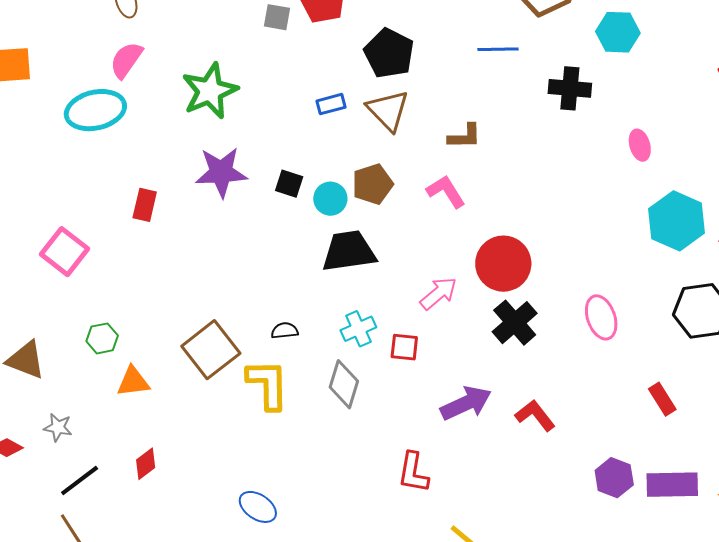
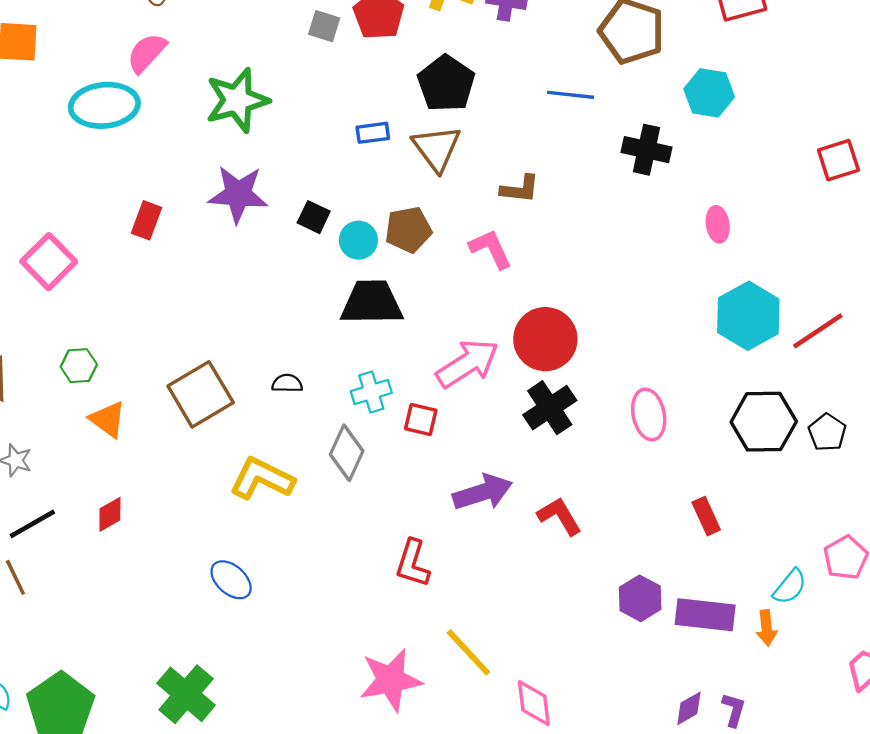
pink arrow: (438, 293) -> (467, 363), size x1.4
orange triangle: (133, 382) -> (108, 419), turned 36
yellow L-shape: (268, 384) -> (262, 479), moved, turned -70

